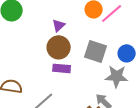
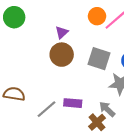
purple rectangle: (62, 68) -> (73, 103), moved

